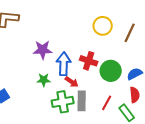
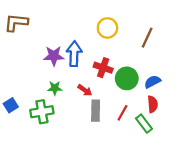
yellow circle: (103, 26) -> (107, 28), moved
blue arrow: (64, 64) -> (74, 54), moved
green cross: (63, 102) -> (42, 112), moved

